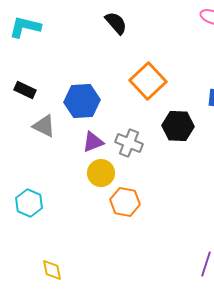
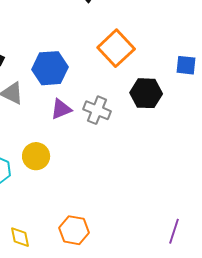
yellow circle: (101, 173) -> (36, 156), moved
orange hexagon: (125, 202) -> (74, 230), moved

